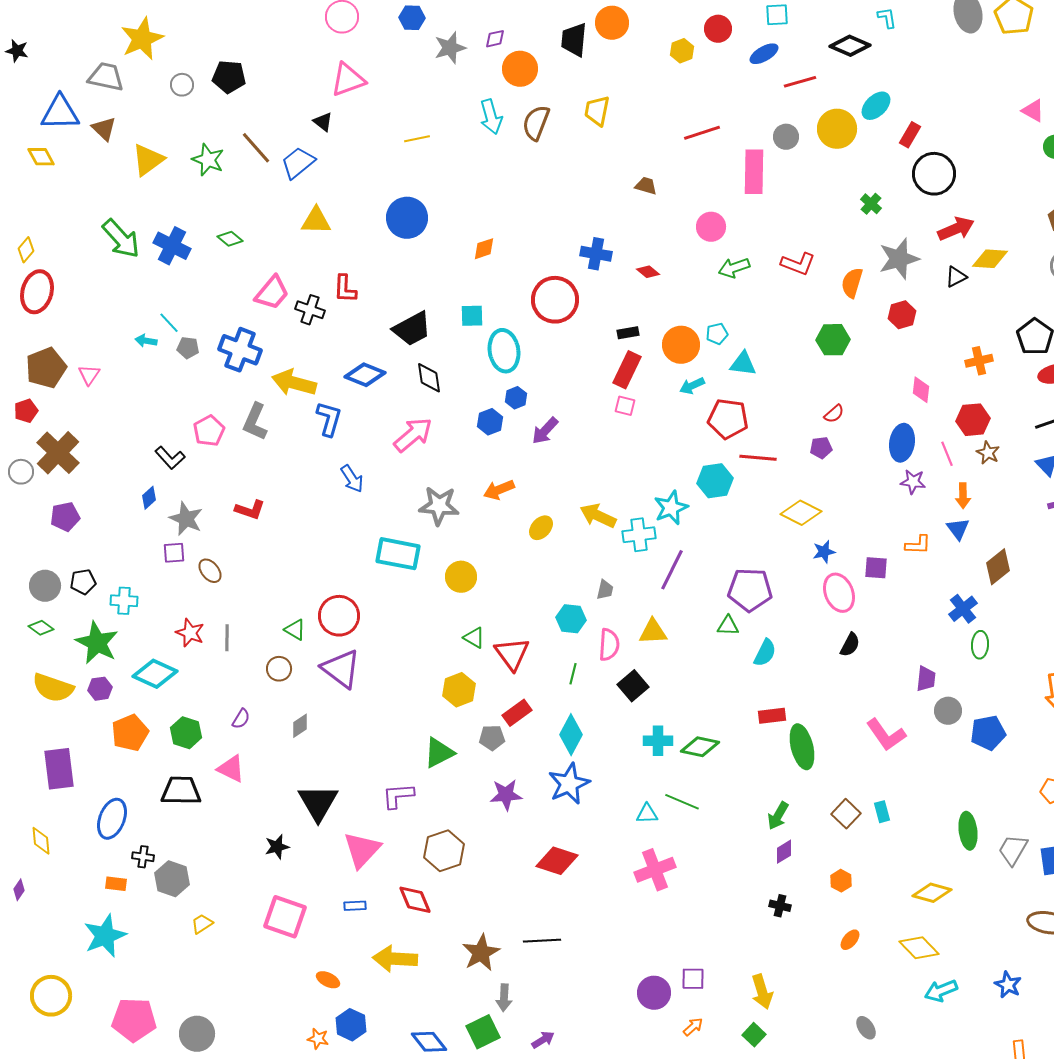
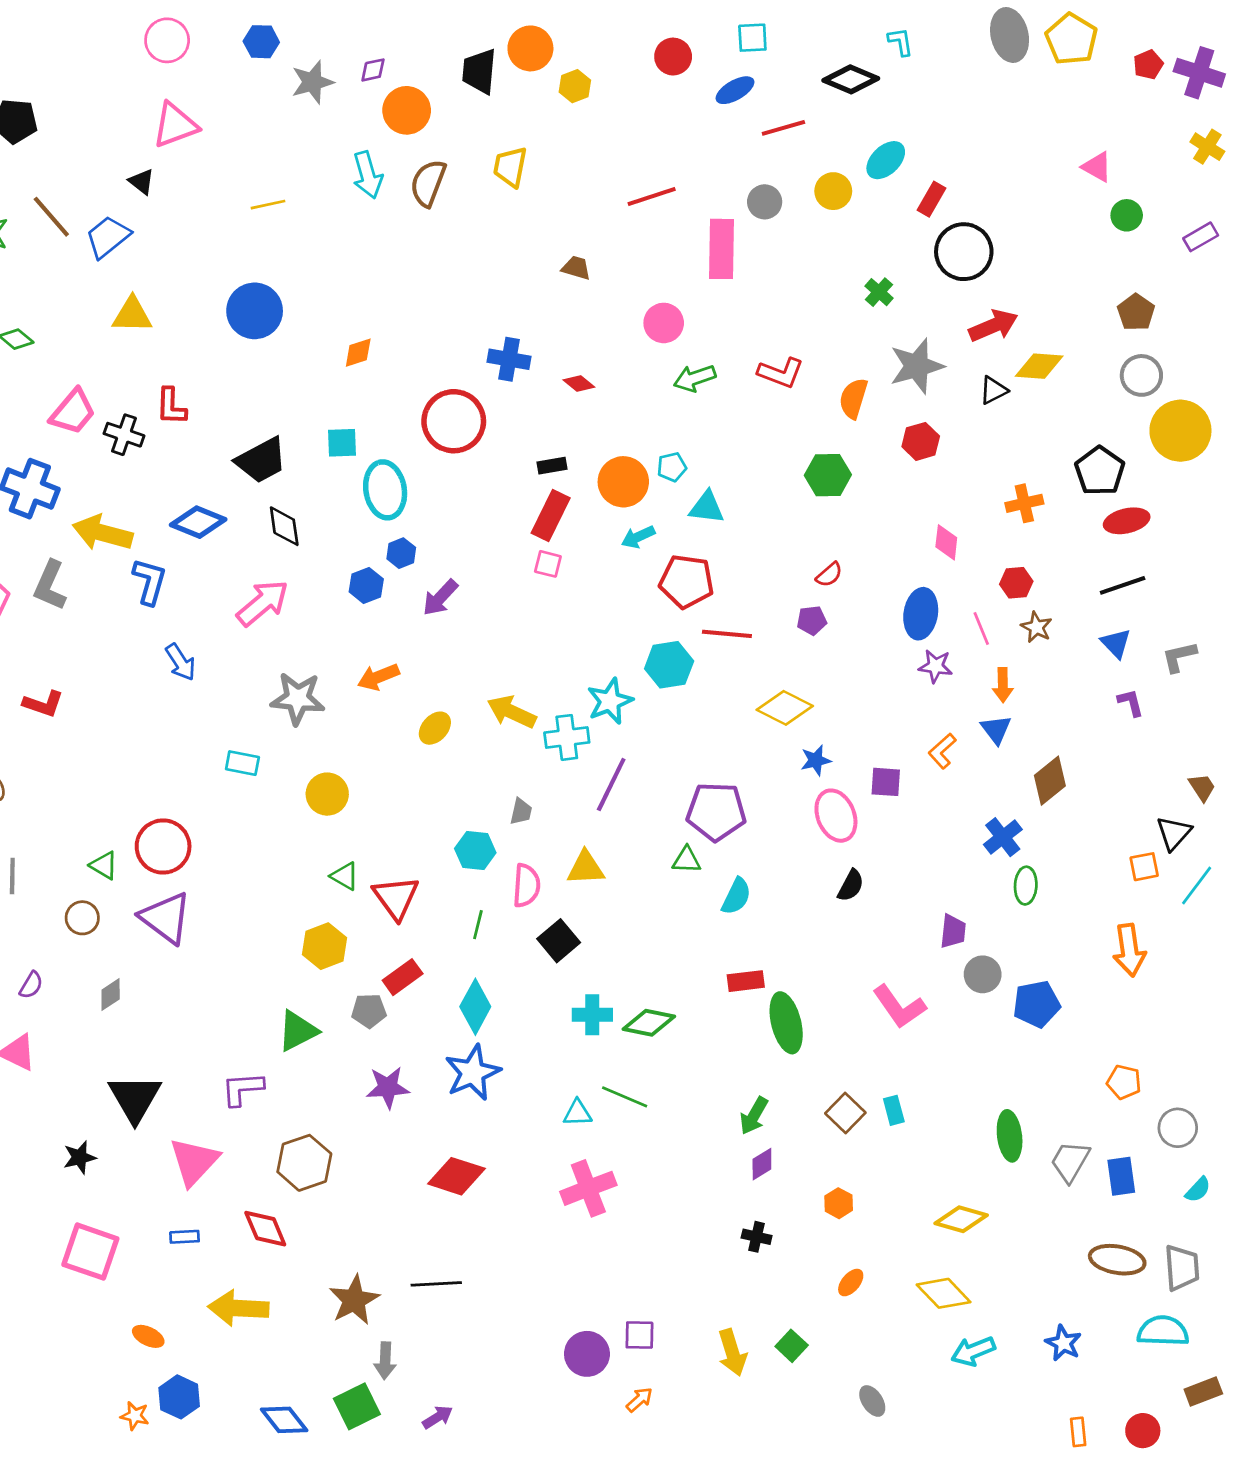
yellow hexagon: (682, 51) -> (575, 86), moved
yellow circle: (837, 129) -> (833, 191), size x0.7
red hexagon: (973, 420) -> (1016, 583), size x0.7
orange L-shape: (918, 545) -> (942, 751), turned 136
cyan rectangle: (398, 554) -> (242, 763), size x0.6
green square: (754, 1035) -> (792, 1346), moved

